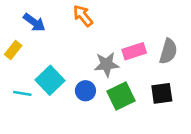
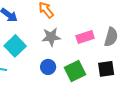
gray star: (107, 64) -> (51, 37), moved
cyan square: (50, 80) -> (15, 46), moved

